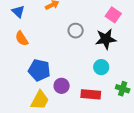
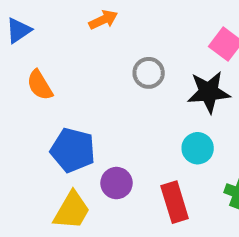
blue triangle: (18, 12) -> (19, 30), moved, turned 40
red rectangle: (91, 94) -> (175, 202), turned 66

